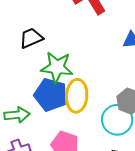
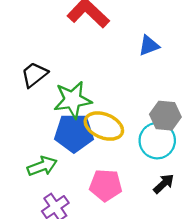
yellow ellipse: (77, 96) -> (104, 126), turned -56

